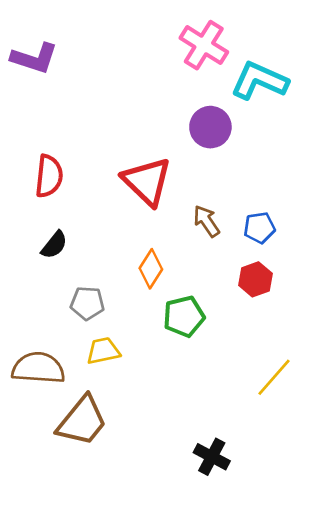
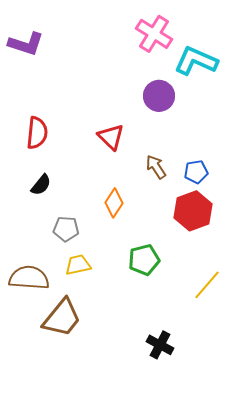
red triangle: (147, 181) -> (111, 137), size x0.7
red hexagon: (255, 279) -> (193, 211), size x1.5
green pentagon: (184, 316) -> (144, 260), moved

